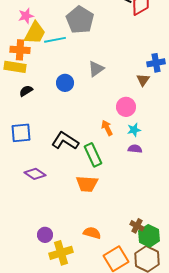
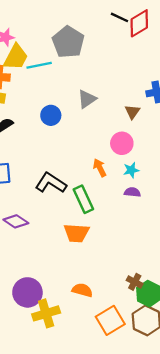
brown triangle: (143, 80) -> (132, 112), moved
purple circle: (45, 235) -> (27, 292), size x1.6

